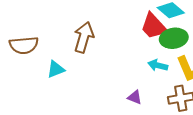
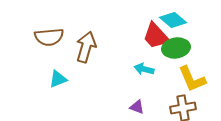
brown semicircle: (24, 45) -> (49, 37), moved
cyan arrow: (158, 65) -> (144, 69), moved

